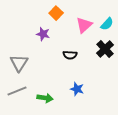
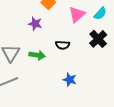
green arrow: (45, 98) -> (37, 55), moved

